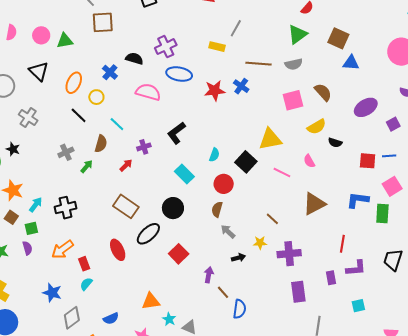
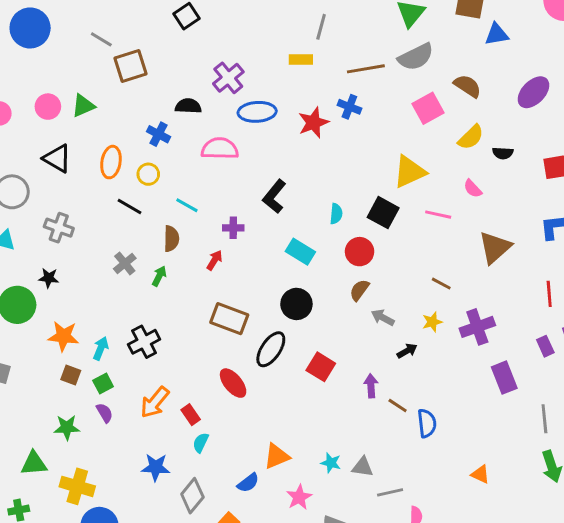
gray semicircle: (294, 64) -> (416, 57), size x1.4
purple cross: (144, 147) -> (233, 228), turned 32
brown semicircle: (217, 209) -> (359, 290), turned 35
orange triangle: (151, 301) -> (277, 456), moved

